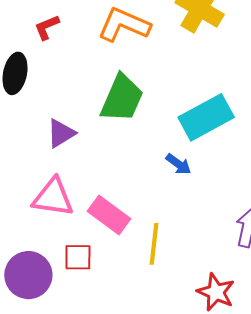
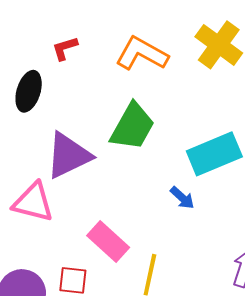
purple triangle: (61, 133) -> (68, 155), size x1.6
pink triangle: (53, 197) -> (33, 202), moved

